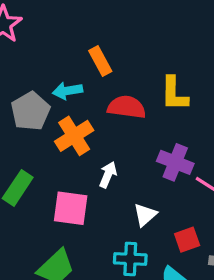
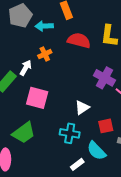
gray pentagon: (30, 111) -> (20, 16), moved
orange cross: (74, 136) -> (45, 54), size x0.6
white arrow: (108, 175) -> (26, 68), moved

